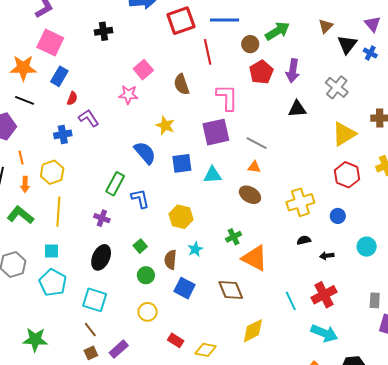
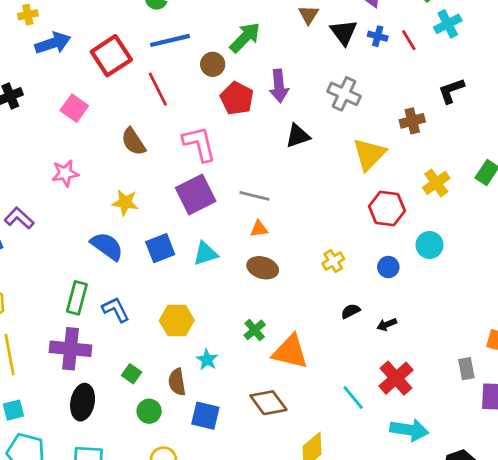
pink square: (143, 70) -> (74, 108), moved
yellow cross: (300, 202) -> (333, 261), size x0.6
purple cross: (102, 218) -> (71, 349), size x1.8
cyan circle: (367, 247) -> (430, 245), moved

